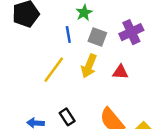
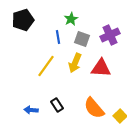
red triangle: (120, 72) -> (101, 68), size x1.5

